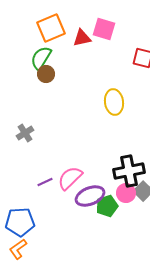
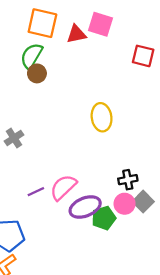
orange square: (51, 28) -> (42, 23), turned 36
yellow ellipse: (114, 102) -> (102, 117), moved
black cross: (129, 171) -> (128, 180), size x0.6

